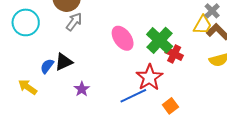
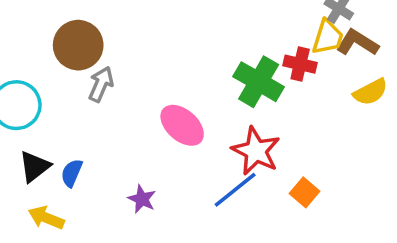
pink ellipse: (123, 38) -> (182, 125), moved
red cross: (174, 54) -> (300, 64), moved
black triangle: (64, 62) -> (35, 166), moved

